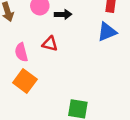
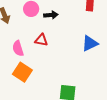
blue triangle: (107, 32) -> (90, 43), moved

